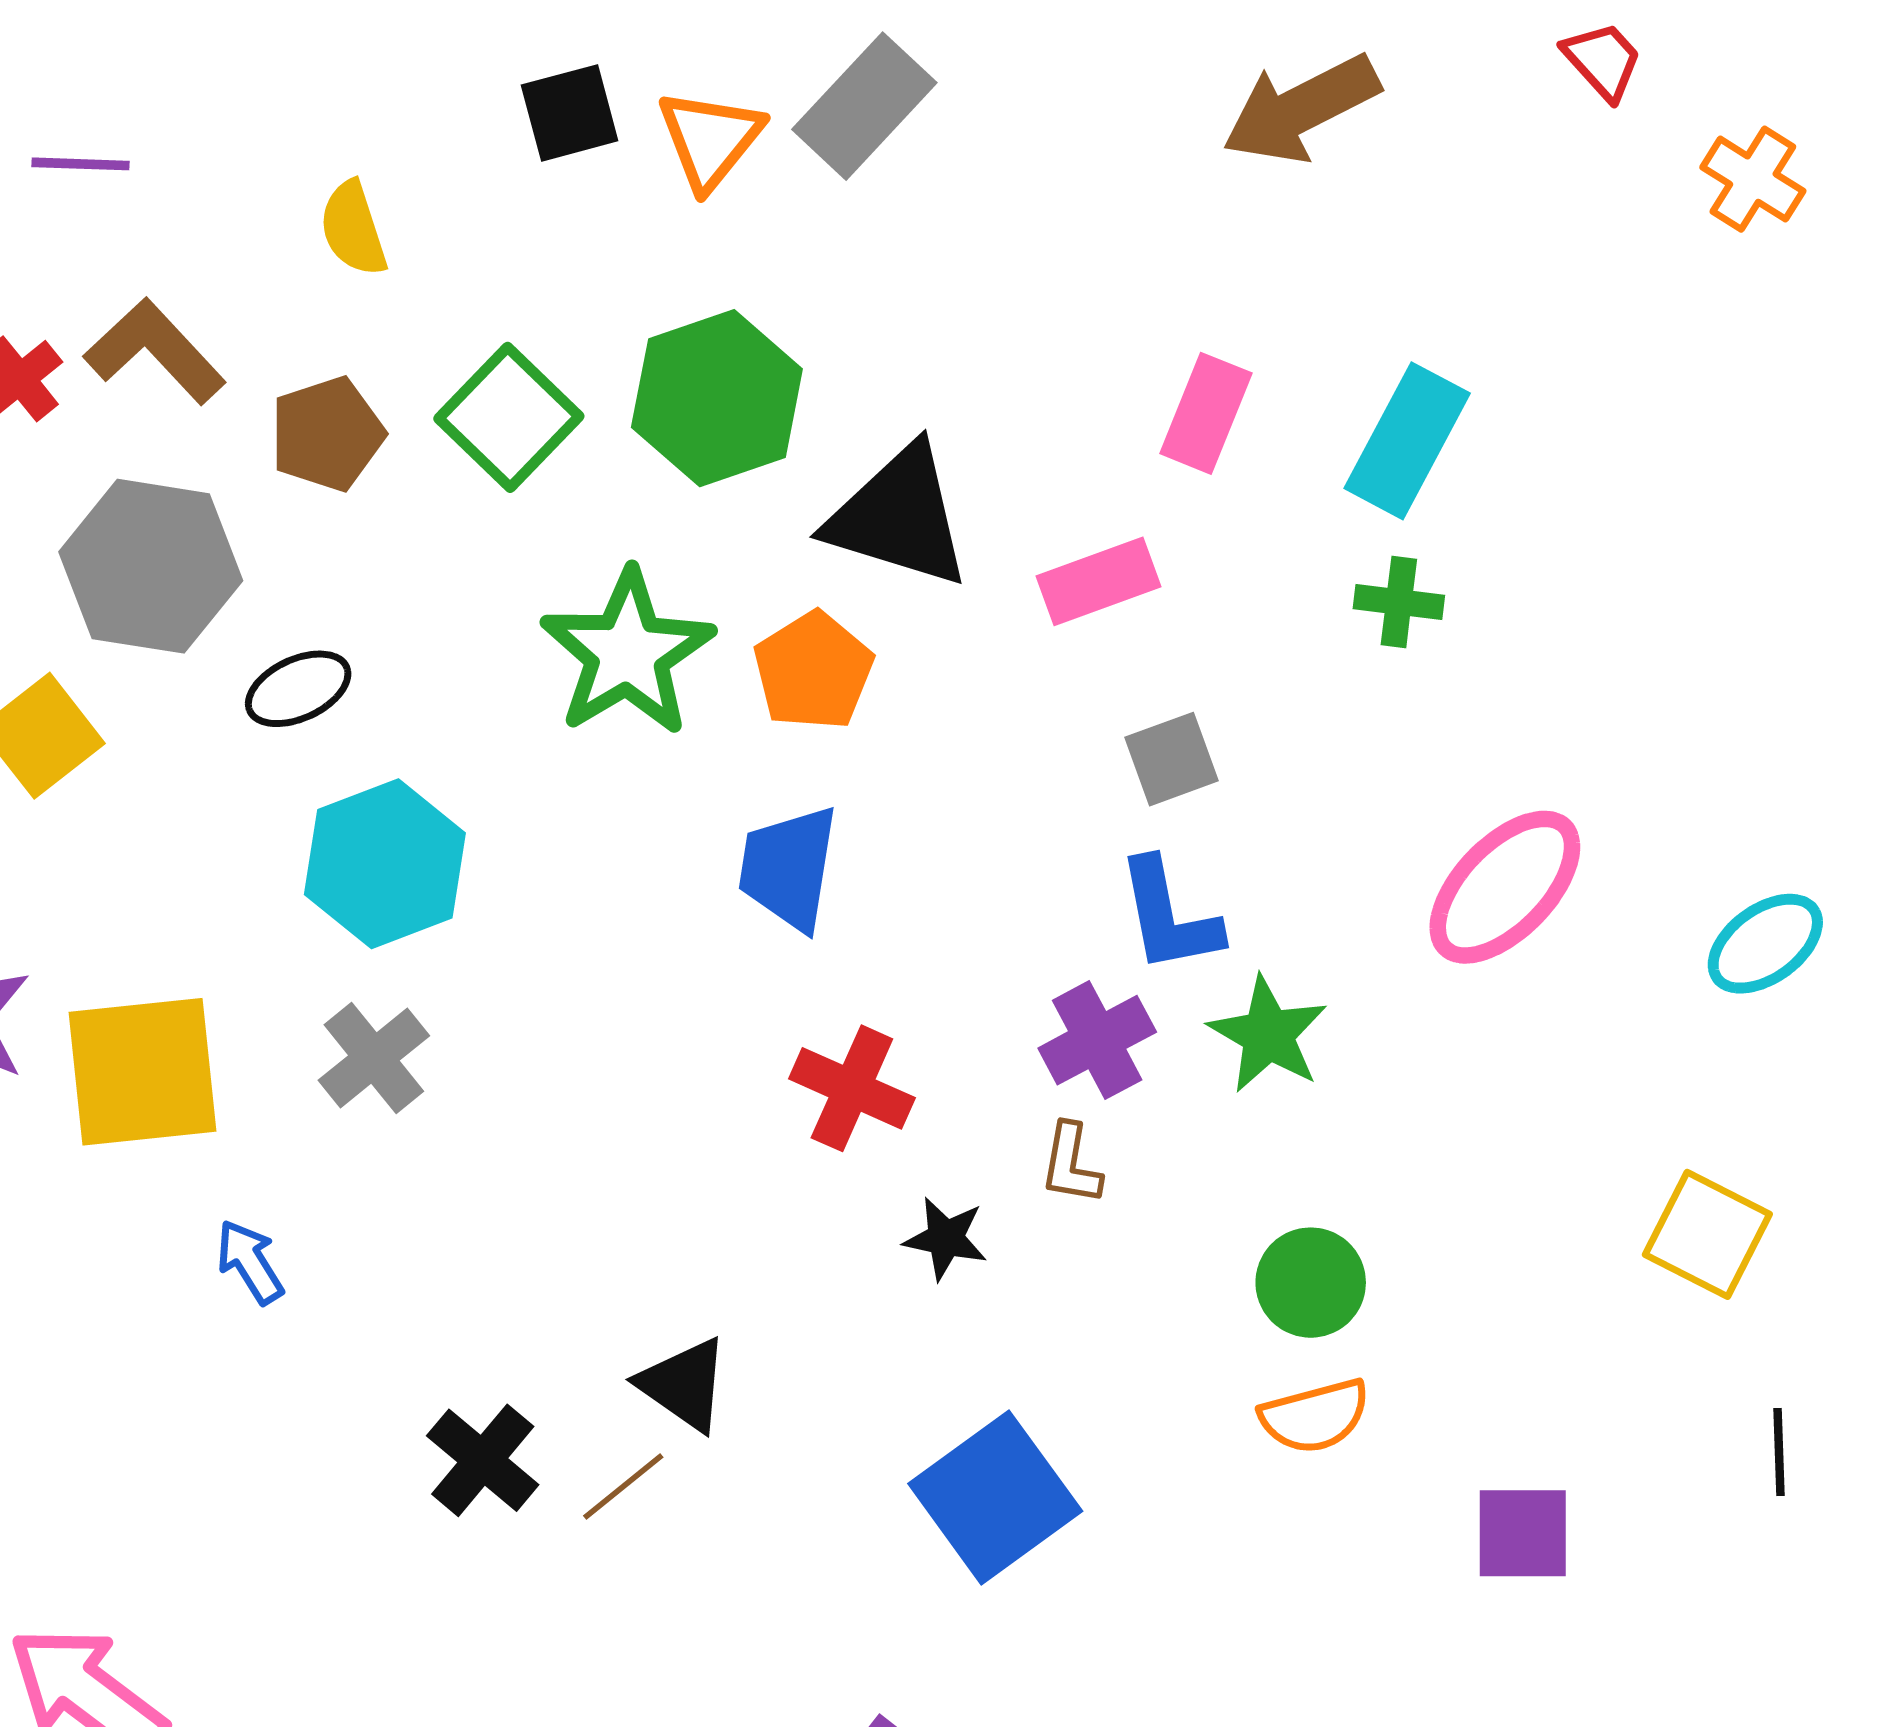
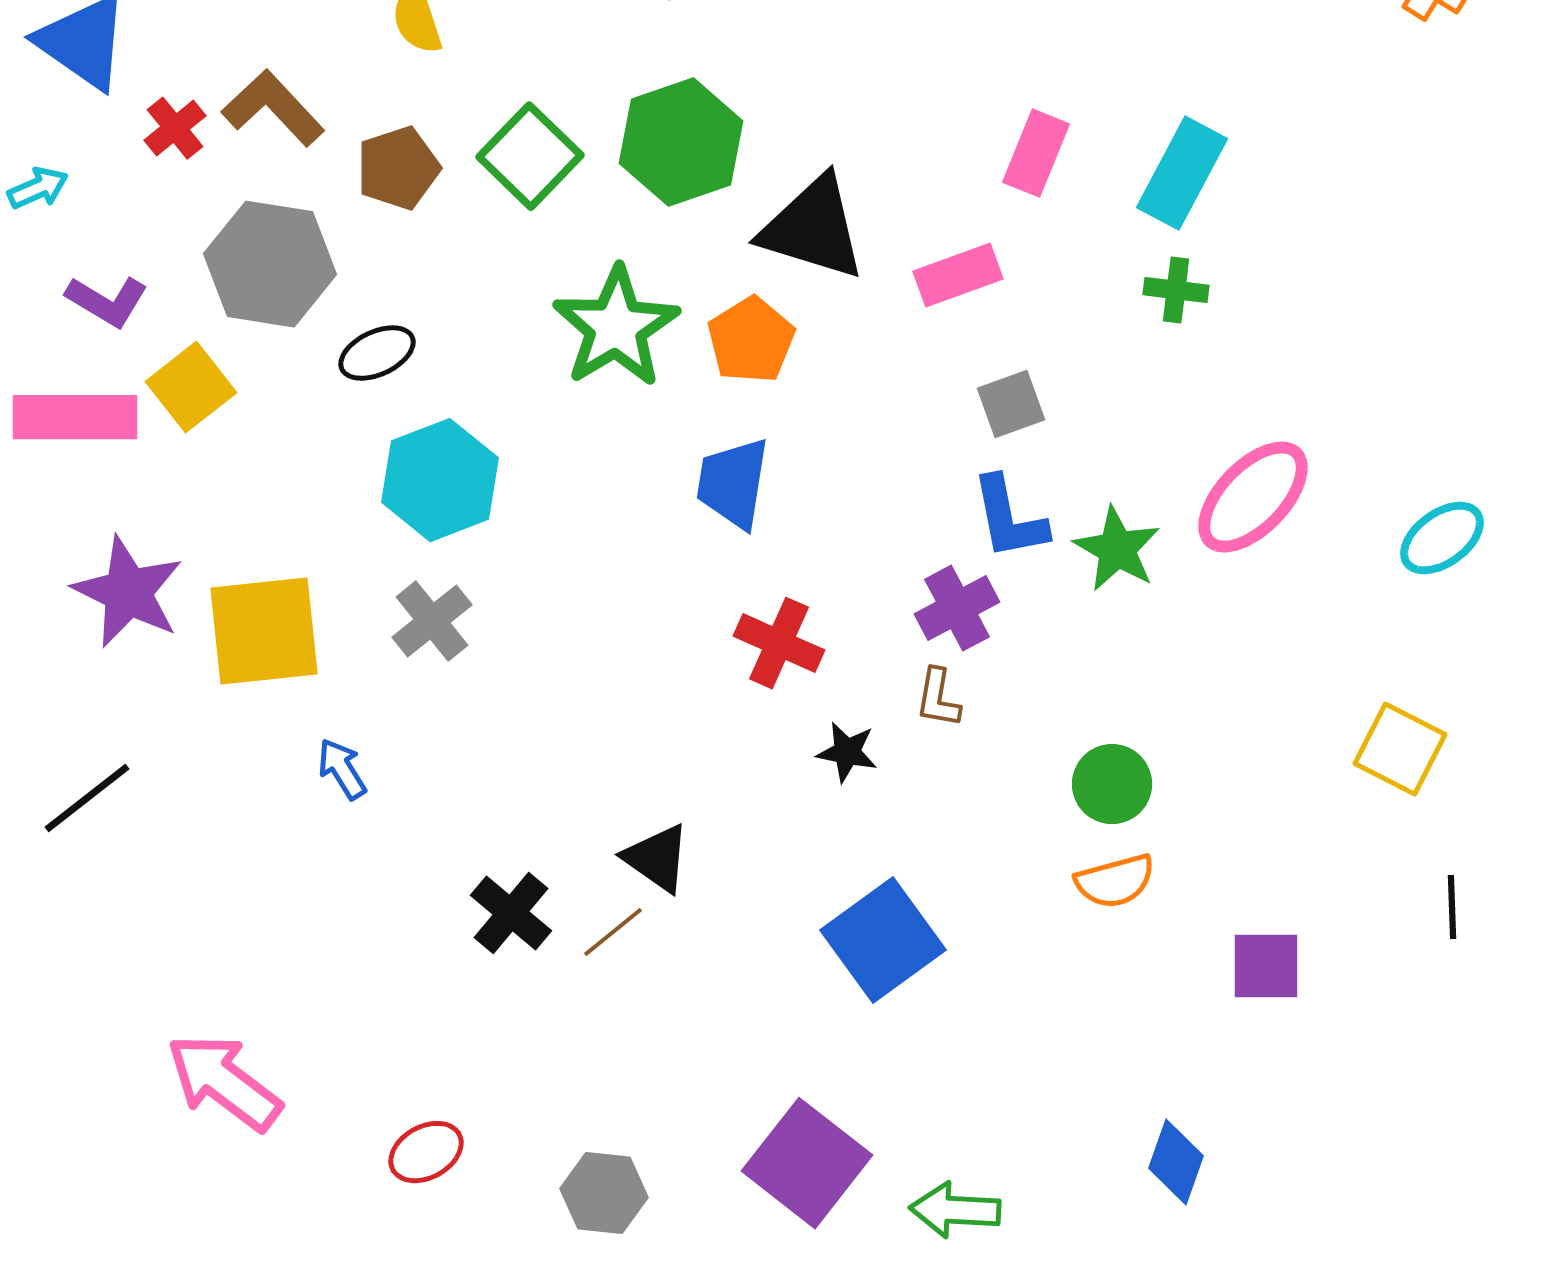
green star: (1268, 1035) -> (1117, 549), moved

